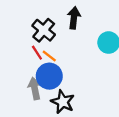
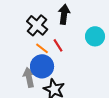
red line: (37, 53) -> (58, 45), moved

